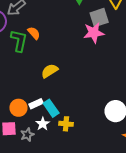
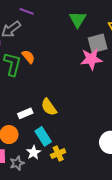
yellow semicircle: (50, 71) -> (49, 107), moved, turned -96
white rectangle: (36, 104) -> (25, 113), moved
yellow cross: (66, 124) -> (58, 154), turned -32

